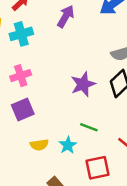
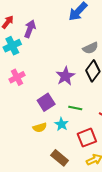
purple arrow: (66, 16) -> (30, 29), moved
purple square: (23, 109) -> (46, 102), moved

